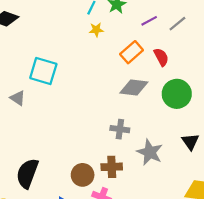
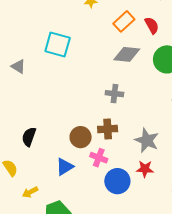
cyan square: (43, 71) -> (58, 44), moved
gray star: (150, 152) -> (147, 140), moved
black semicircle: (27, 173) -> (29, 137), size x0.7

